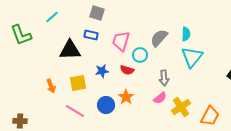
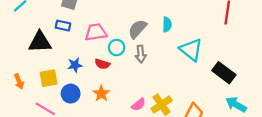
pink trapezoid: (121, 41) -> (96, 32), turned 65
cyan triangle: (192, 57) -> (191, 50), moved, turned -30
gray arrow: (164, 78) -> (141, 54), moved
pink semicircle: (160, 98) -> (139, 105), moved
blue circle: (106, 105) -> (71, 94), moved

